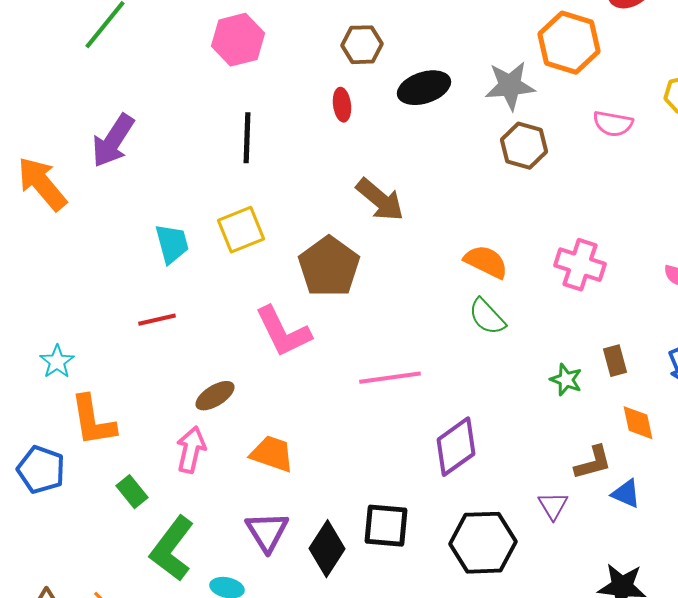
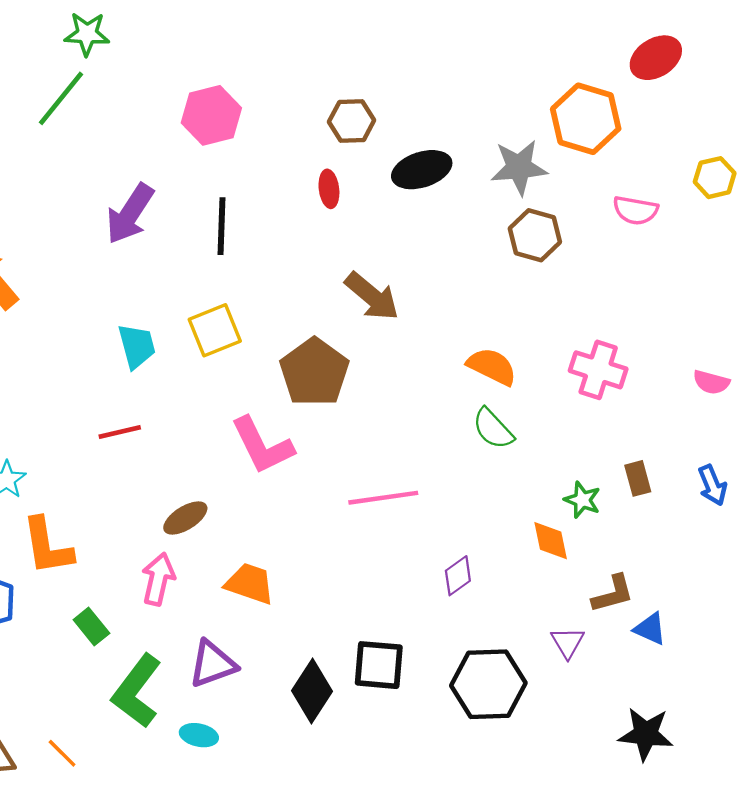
purple arrow: (113, 141) -> (130, 214), moved
orange diamond: (638, 423) -> (551, 541), moved
purple diamond: (456, 447) -> (458, 576), size x0.6
purple triangle: (267, 532) -> (212, 664), moved, turned 42

